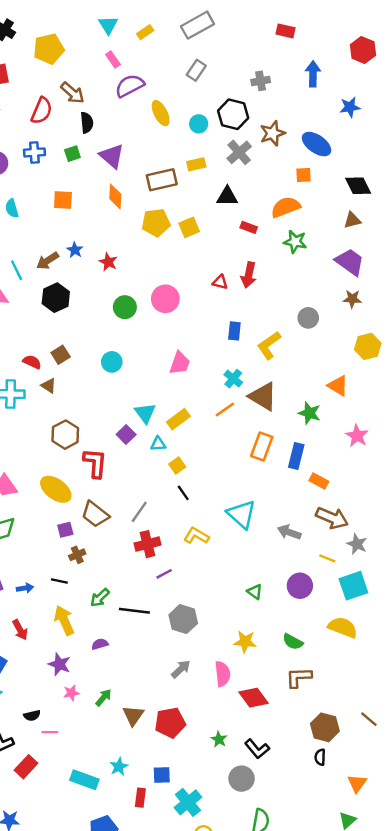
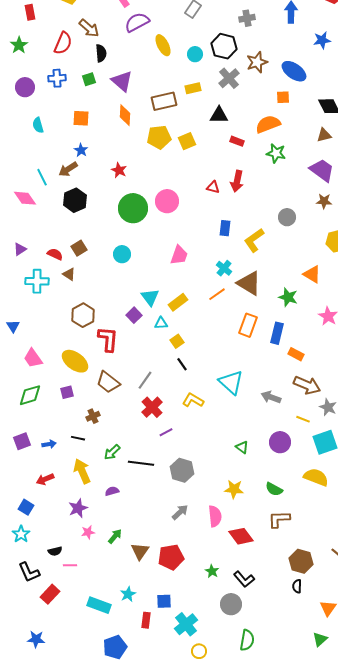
blue star: (75, 250) -> (81, 150), moved
green circle: (125, 307) -> (133, 208), size x1.5
purple square: (65, 530) -> (67, 392), moved
red cross: (147, 544) -> (152, 407), turned -30
red arrow: (20, 630) -> (45, 479), turned 96
purple star: (59, 664) -> (78, 508), turned 30

